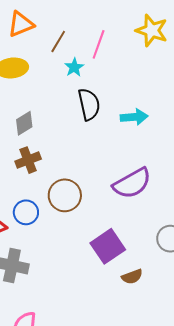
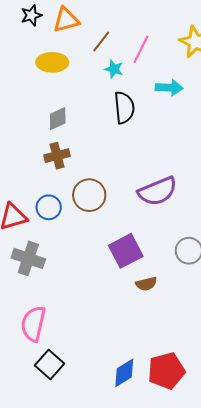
cyan star: (74, 67) -> (114, 69), turned -30
cyan arrow: (134, 117) -> (169, 88), moved

